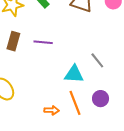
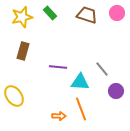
purple line: (43, 42) -> (58, 67), moved
purple circle: (101, 99) -> (116, 91), moved

